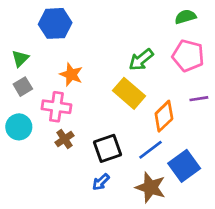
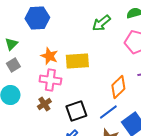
green arrow: (141, 60) -> (101, 23), moved
yellow rectangle: (129, 93) -> (77, 61), moved, turned -45
pink cross: (56, 107) -> (50, 80), moved

